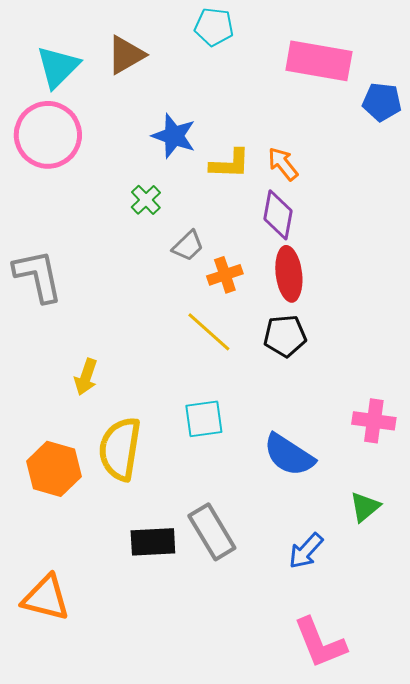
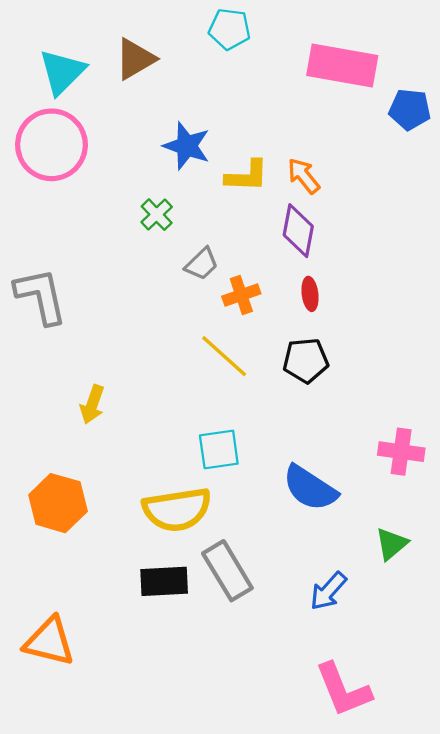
red ellipse: (289, 274) -> (310, 294), size x0.6
yellow semicircle: (120, 449) -> (177, 510), moved, turned -108

